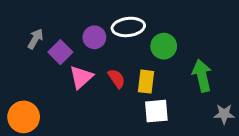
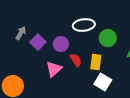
purple circle: (94, 37) -> (61, 44), moved
pink triangle: (81, 77) -> (54, 69), moved
white square: (156, 111) -> (103, 82), turned 36

